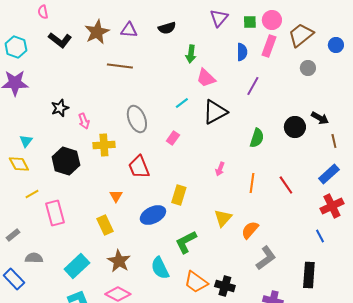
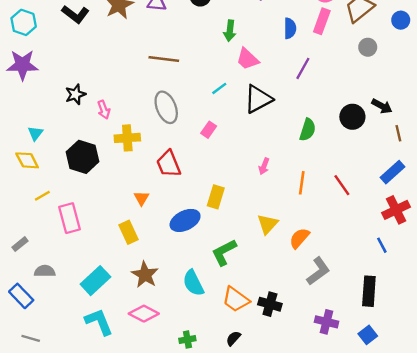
brown line: (120, 66) -> (164, 59), moved

